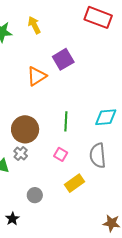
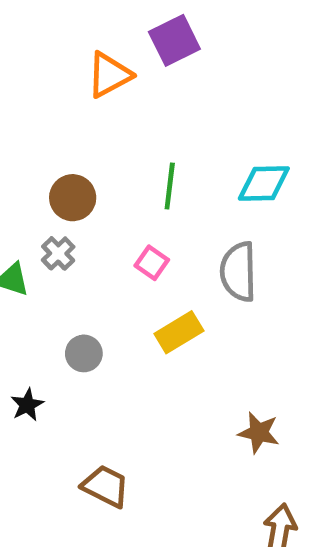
brown circle: (25, 129) -> (73, 198), size x0.7

